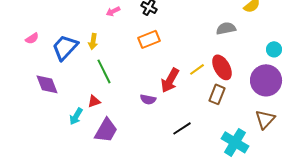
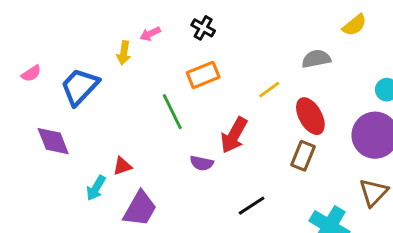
yellow arrow: (93, 41) -> (124, 53), moved
yellow line: (197, 69) -> (269, 90), moved
green line: (104, 71) -> (172, 112), moved

